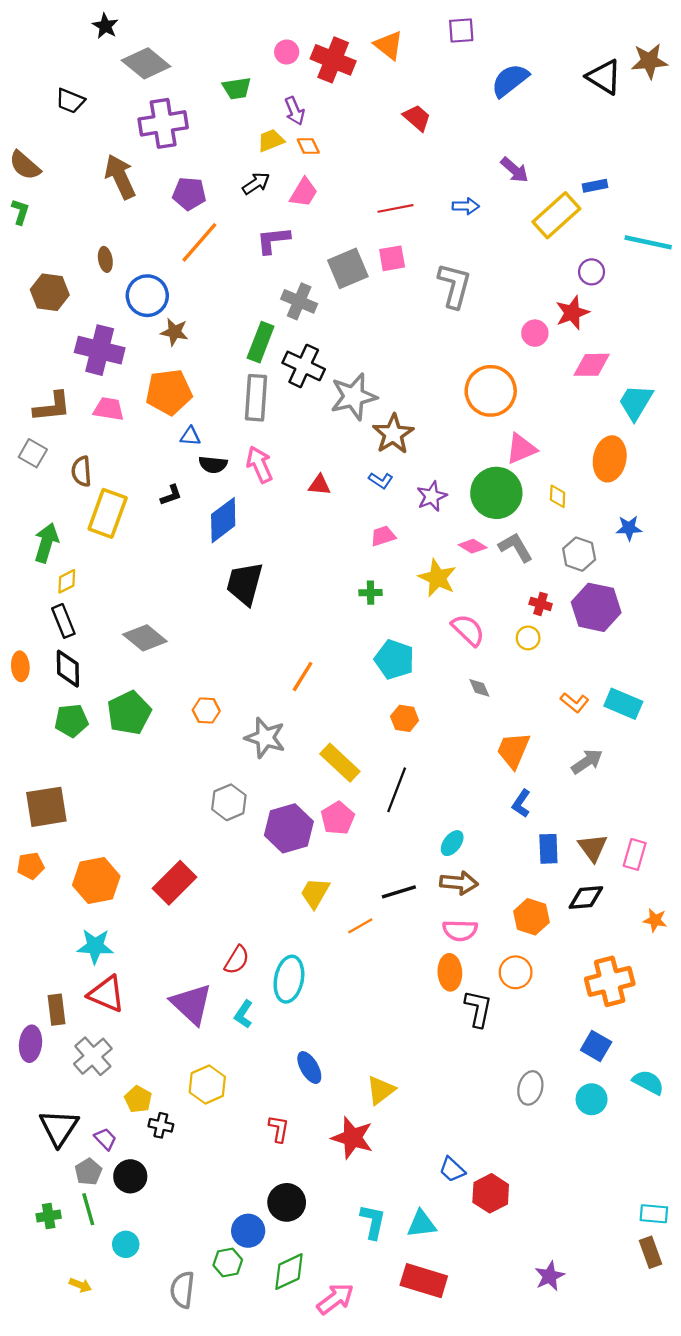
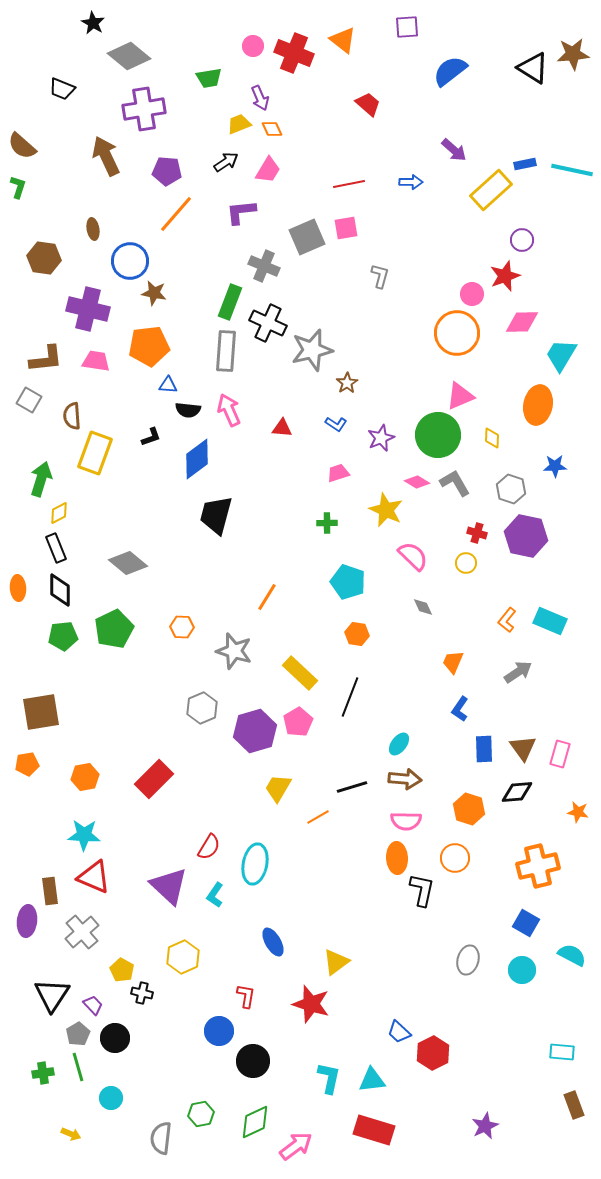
cyan line: (648, 242) -> (572, 170), moved
gray L-shape: (454, 285) -> (380, 276), moved, size x0.6
orange circle: (491, 391) -> (457, 333), moved
brown star: (393, 434) -> (347, 383), size x0.6
orange L-shape: (575, 703) -> (507, 620), turned 90
orange trapezoid: (513, 750) -> (453, 662), size x0.7
orange hexagon: (96, 881) -> (85, 777), size x0.7
cyan rectangle: (654, 1214) -> (562, 1052), moved
blue circle: (248, 1231) -> (219, 1031), moved

